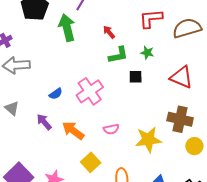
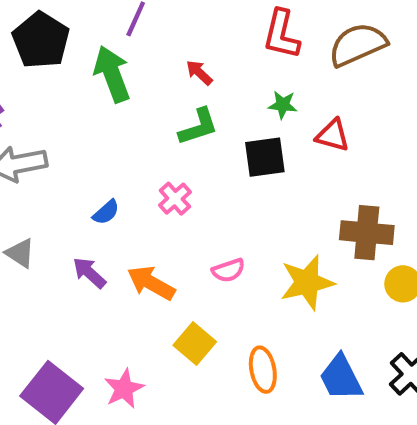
red L-shape: (151, 19) -> (281, 34), turned -65
green L-shape: (118, 55) -> (198, 127), moved
black square: (136, 77) -> (265, 157), size x1.5
red triangle: (182, 77) -> (333, 135), moved, size x0.7
pink cross: (90, 91) -> (175, 199), size x0.6

